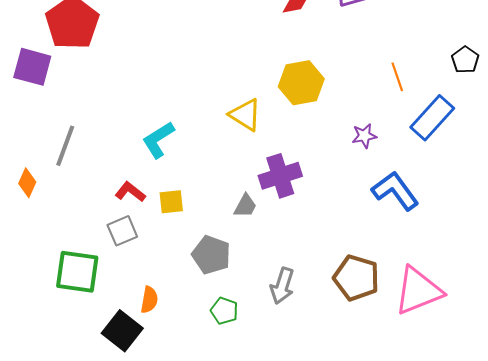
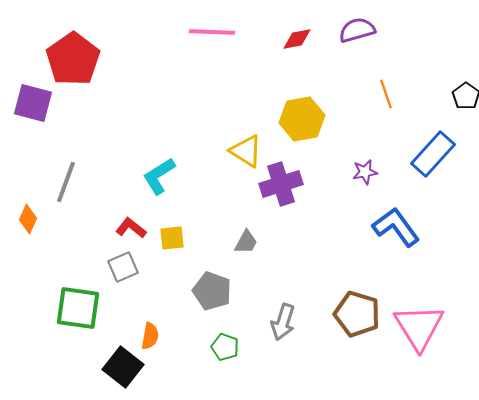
orange line: (397, 77) -> (386, 94), moved
purple cross: (280, 176) -> (281, 184), moved
pink triangle: (418, 291) -> (419, 327), turned -40

